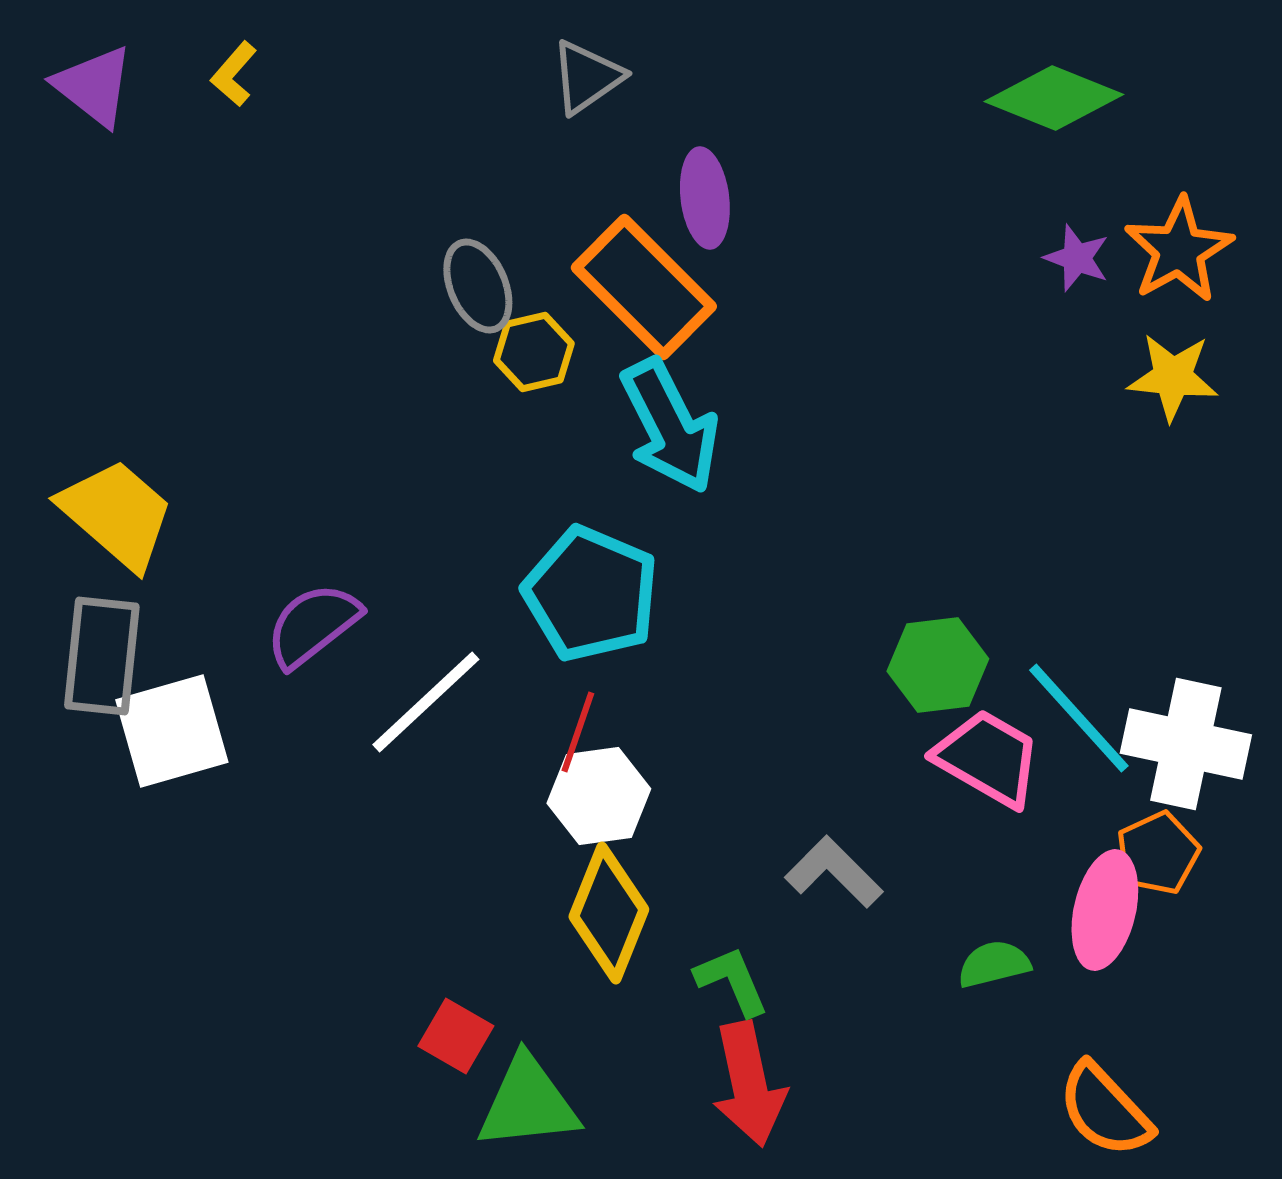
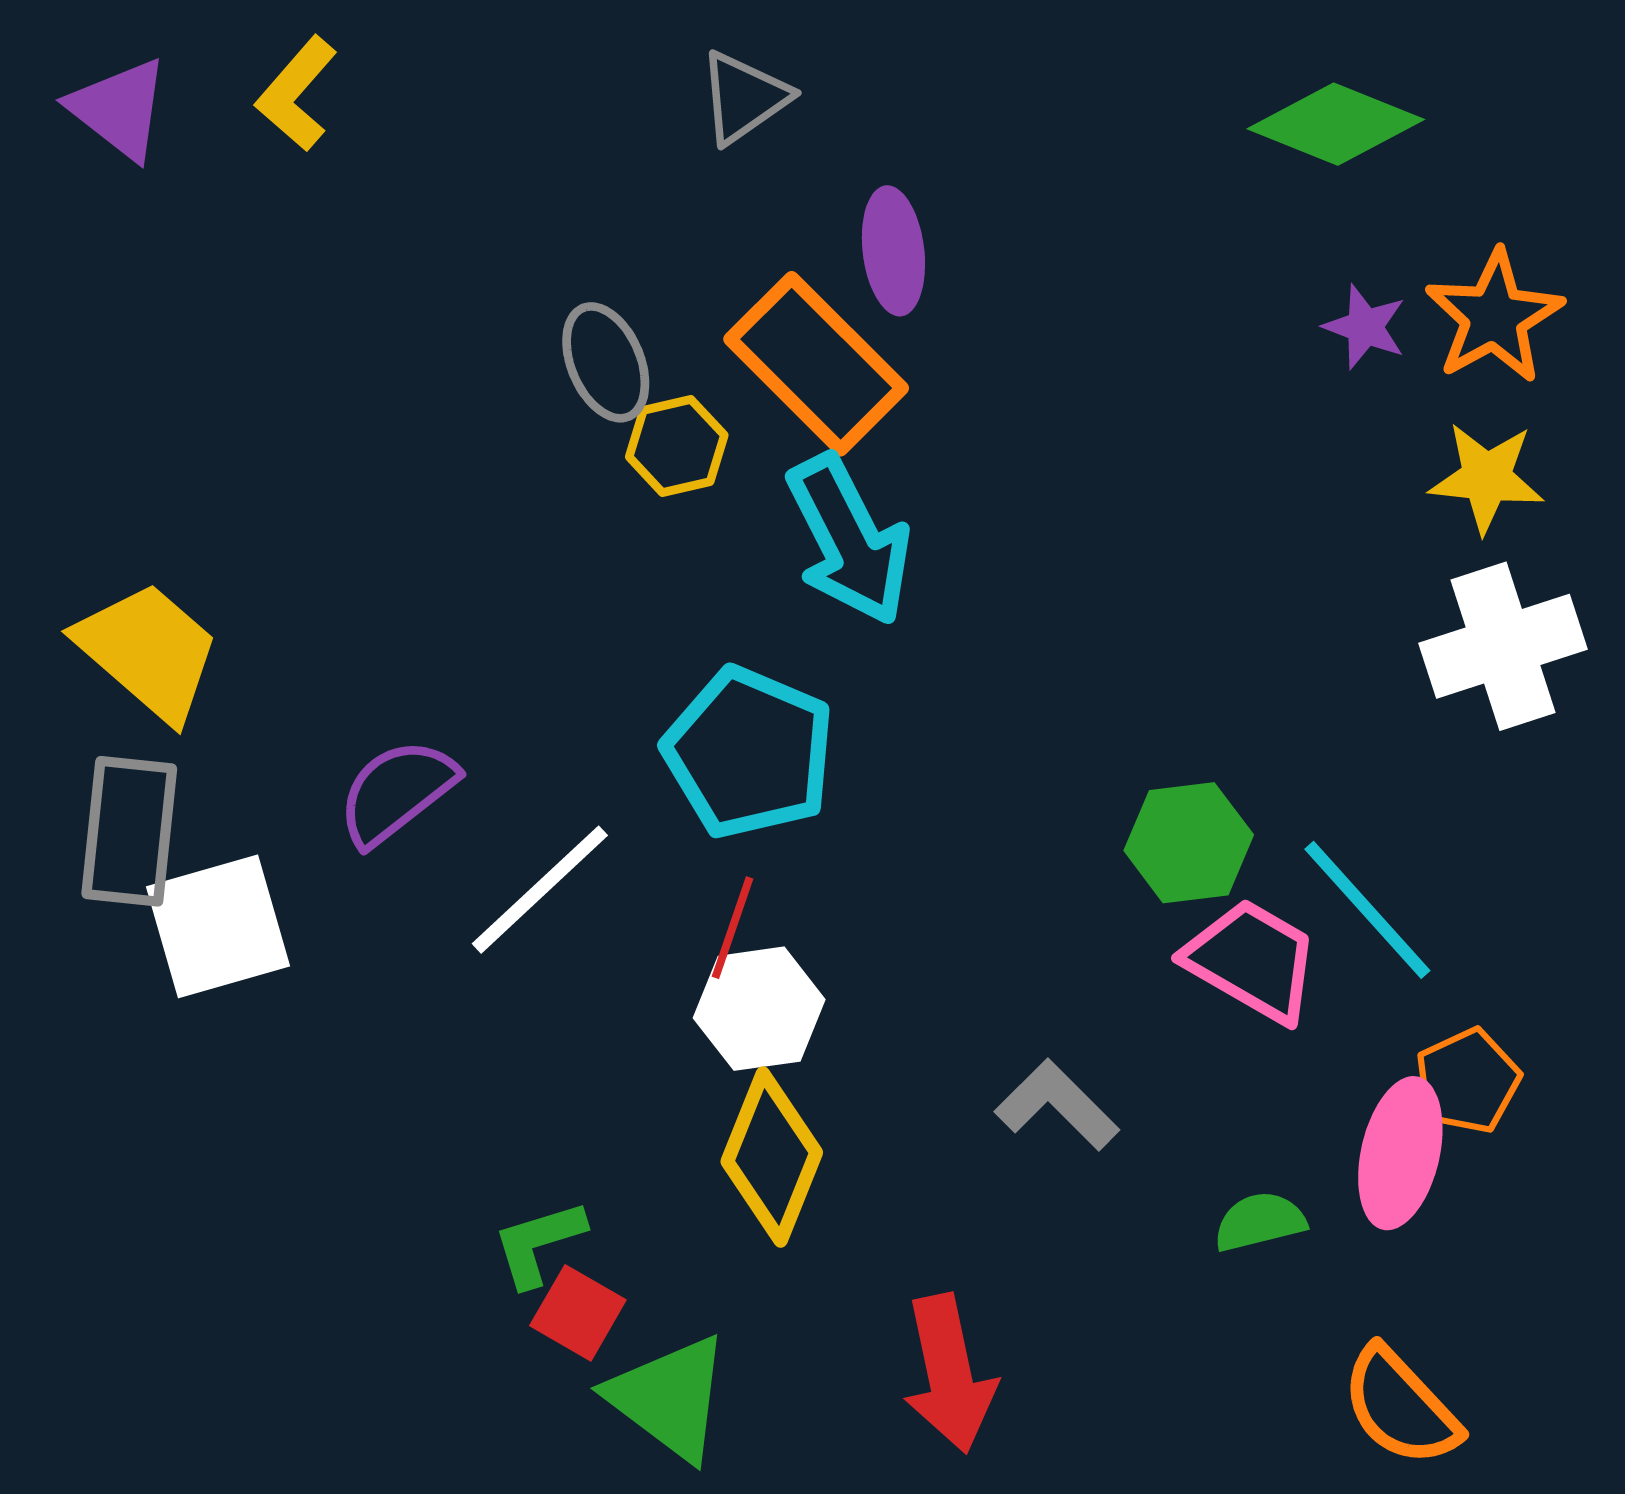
yellow L-shape: (234, 74) -> (297, 94), size x1.4
white cross: (1186, 744) -> (1503, 646), moved, turned -30
green L-shape: (732, 981) -> (539, 1243), moved, turned -84
green triangle: (528, 1103) -> (669, 1398), turned 43

